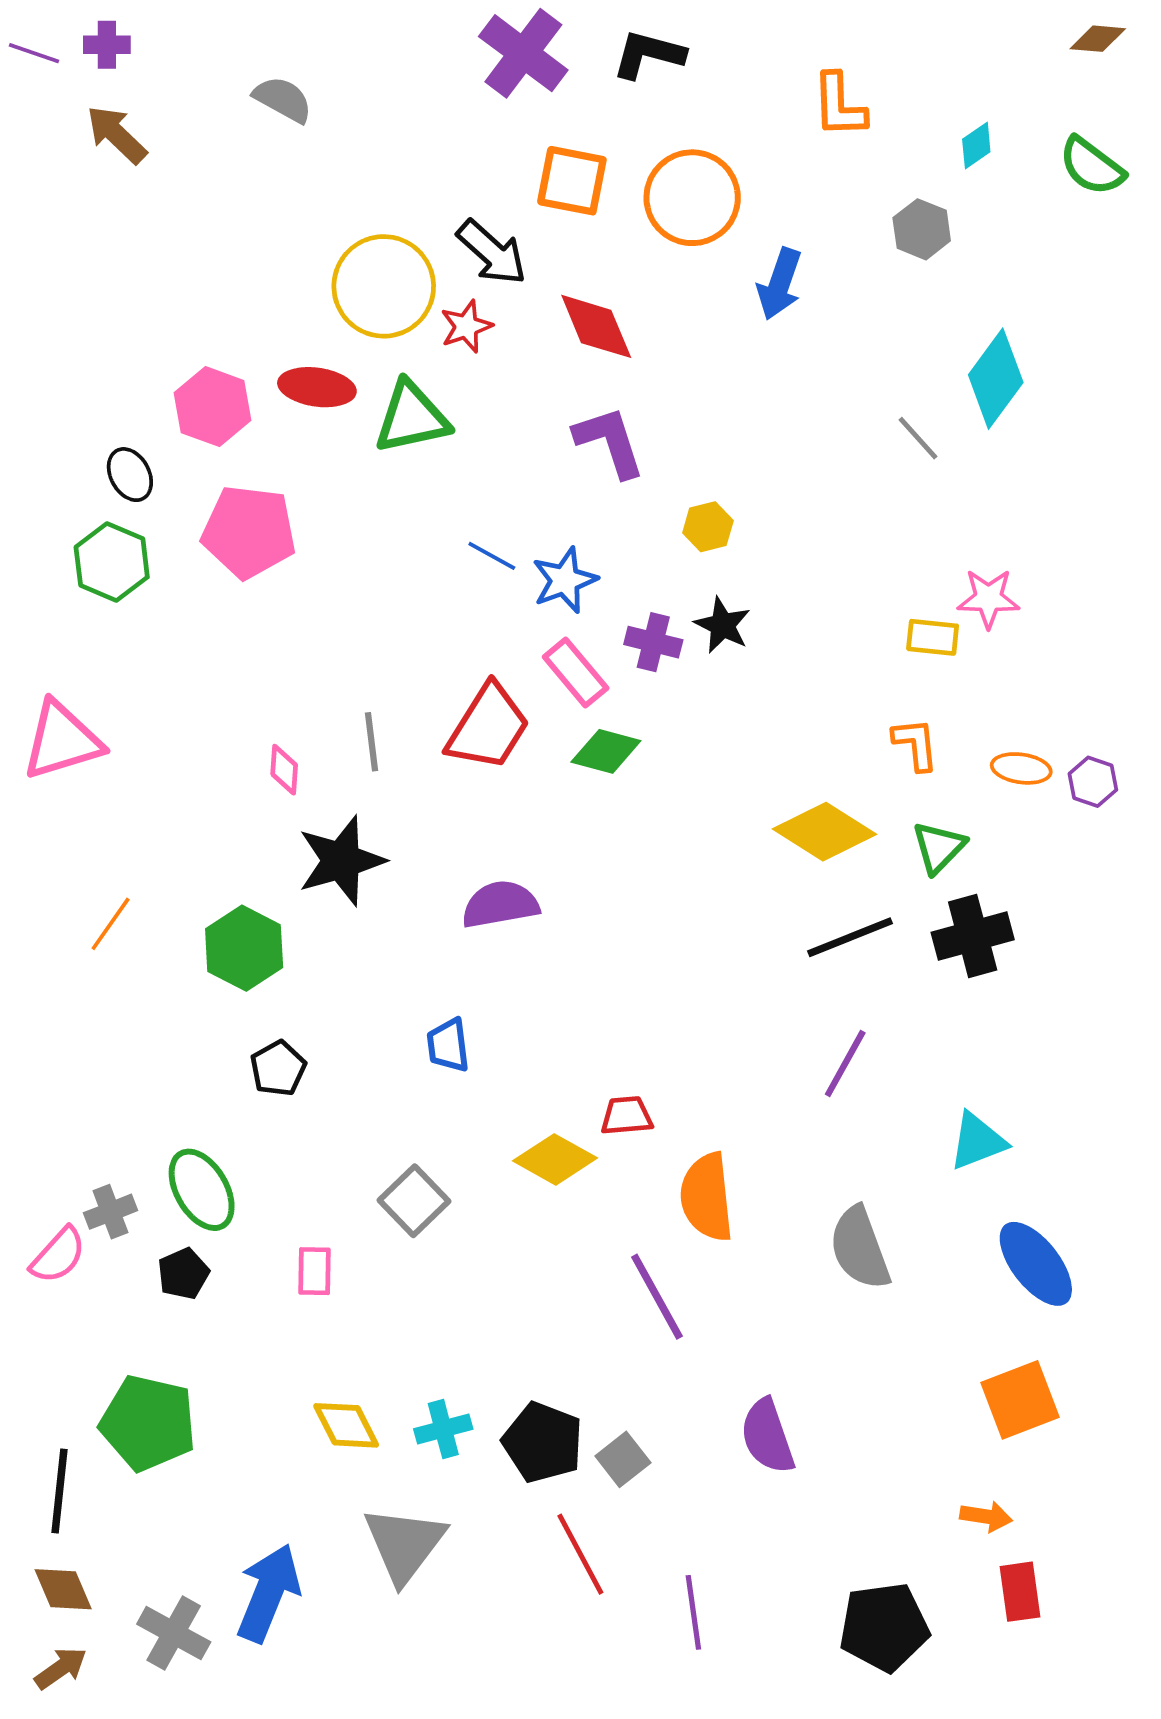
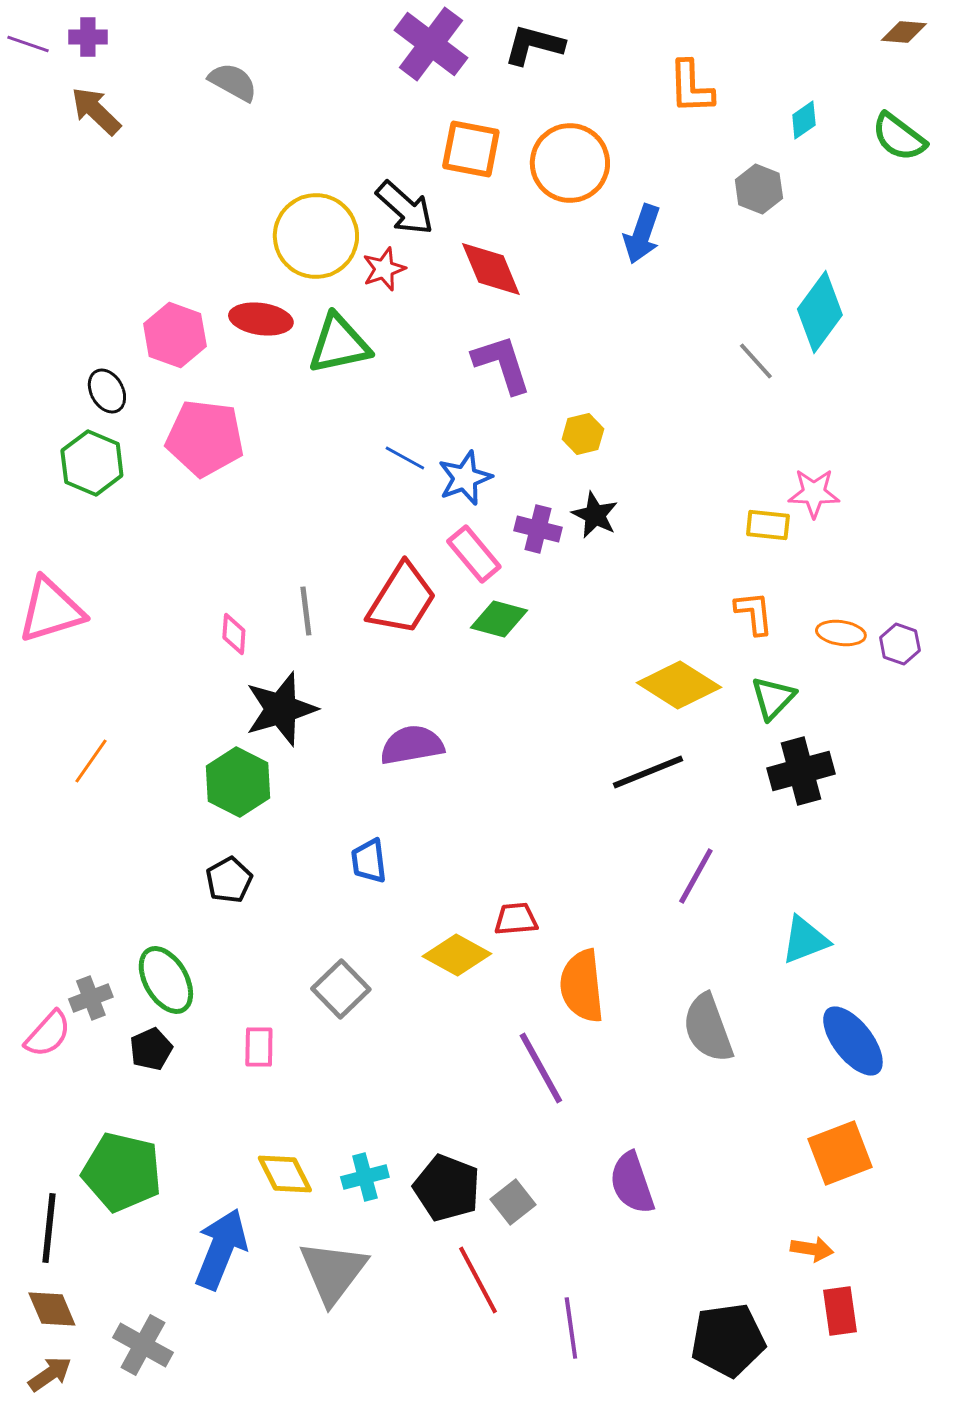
black line: (850, 937) -> (648, 772), moved
green hexagon: (244, 948) -> (238, 782), moved
blue arrow: (268, 1593) -> (221, 1249), moved

